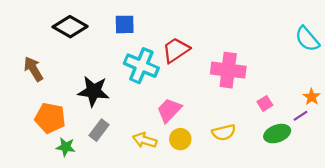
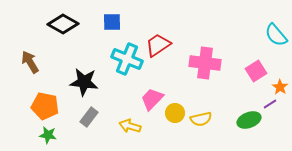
pink square: (265, 103) -> (256, 71), moved, size x1.5
yellow circle: (180, 139) -> (175, 113), moved
green star: (66, 147) -> (48, 135), moved

